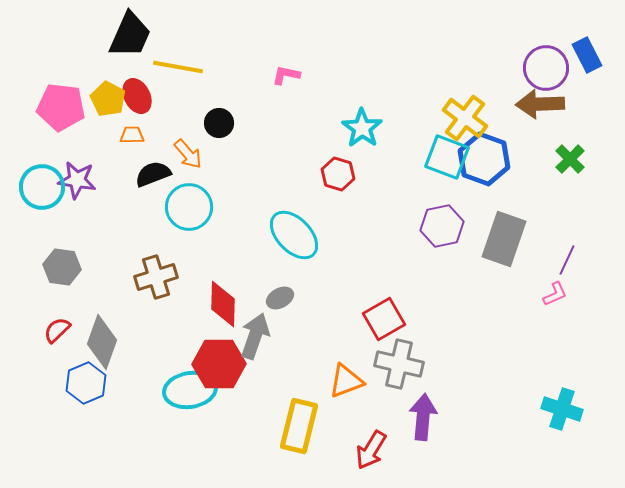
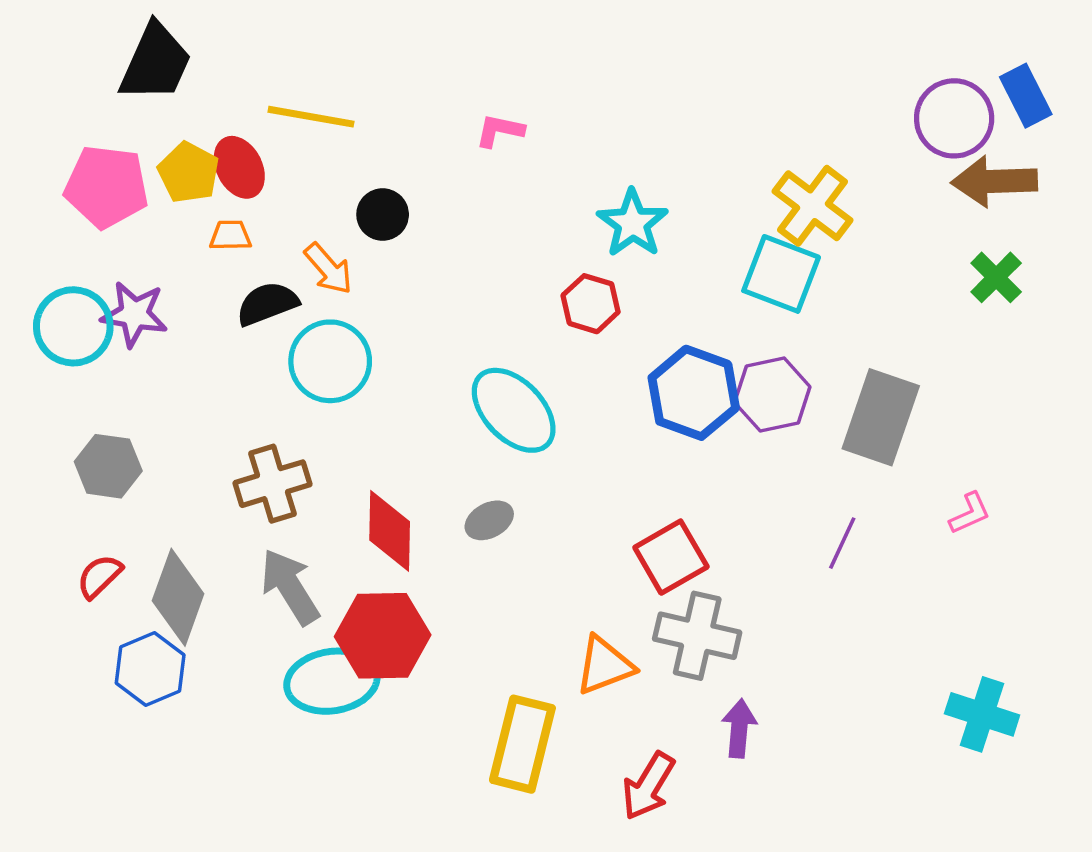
black trapezoid: (130, 35) -> (155, 62), moved
brown arrow: (540, 104) -> (994, 181), moved
blue hexagon: (484, 159) -> (694, 393), moved
purple line: (567, 260) -> (842, 543), moved
gray arrow: (255, 336) -> (290, 587), moved, turned -51
purple arrow: (423, 417) -> (739, 728), size x0.7

